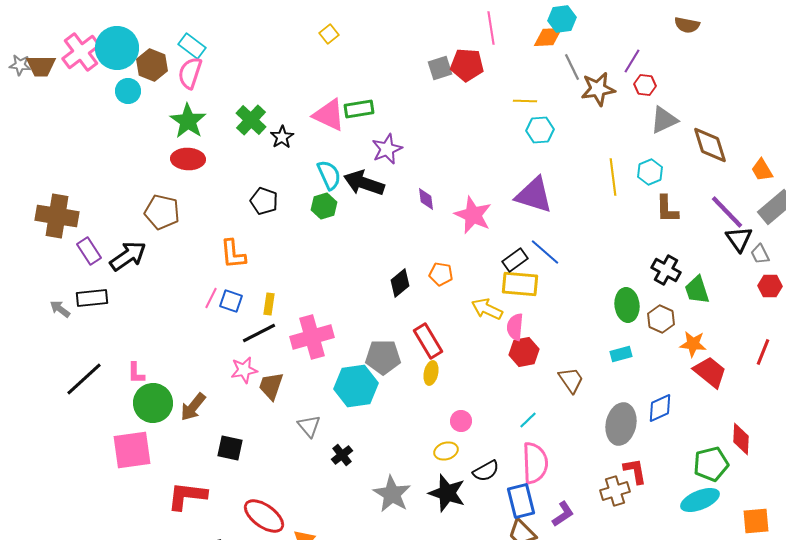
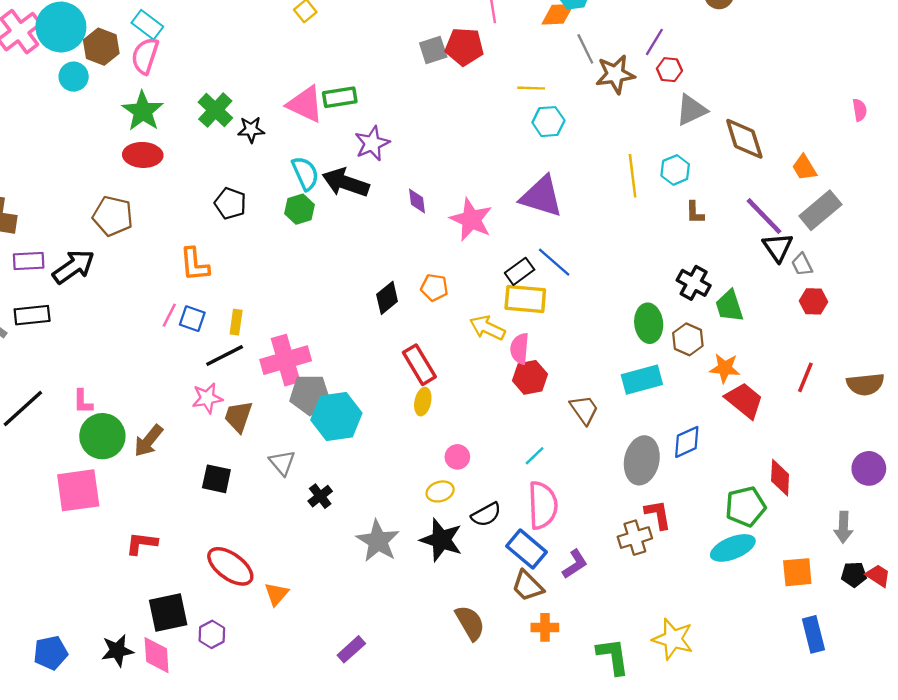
black star: (282, 137) -> (251, 130), turned 30
brown L-shape: (667, 209) -> (695, 213), size x0.7
purple rectangle: (89, 251) -> (29, 261), turned -60
cyan rectangle: (621, 354) -> (642, 380), size x1.6
gray pentagon: (383, 357) -> (310, 395), moved
black square: (230, 448) -> (216, 479), moved
red L-shape: (187, 496) -> (142, 543), size x0.7
blue rectangle: (521, 501) -> (527, 549), turned -36

